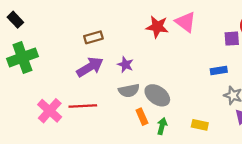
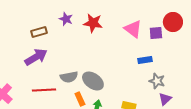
pink triangle: (186, 22) -> (133, 29), moved
purple star: (125, 65) -> (66, 19), moved
red line: (83, 106) -> (44, 90), moved

